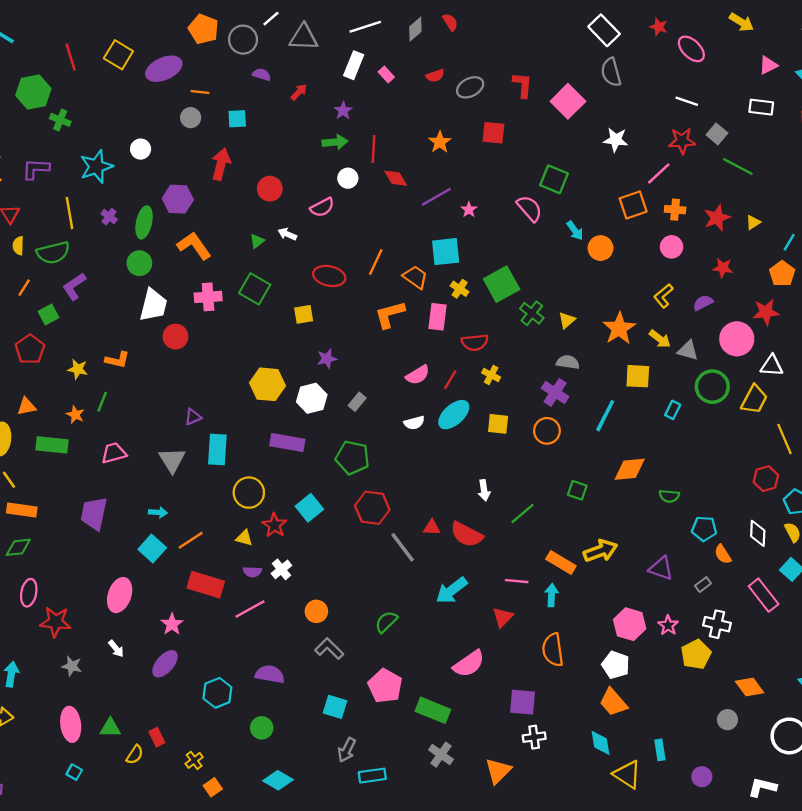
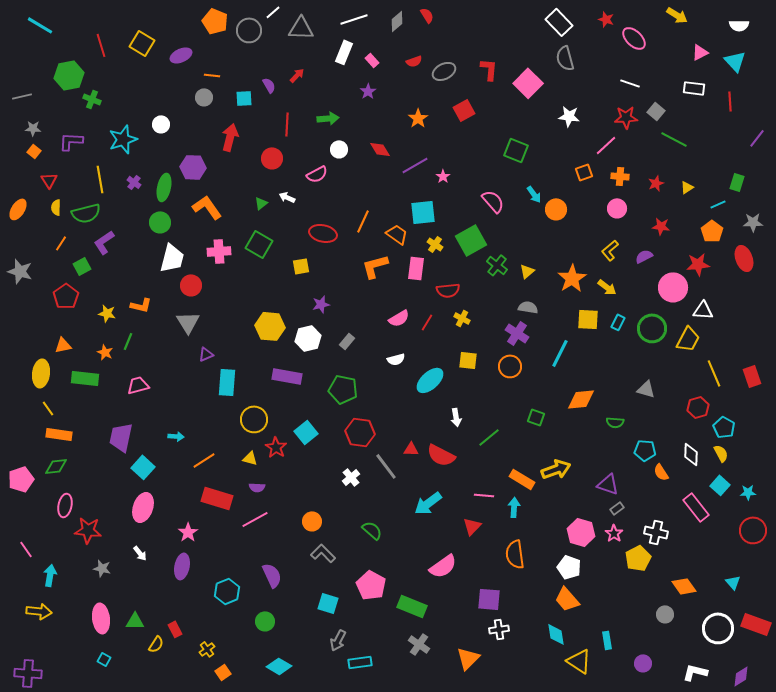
purple ellipse: (164, 69) -> (181, 55), size x0.7
purple semicircle: (262, 75) -> (269, 85), moved, turned 42
purple star: (343, 111) -> (368, 91), moved
red square: (493, 133) -> (464, 110), turned -35
red line: (373, 149) -> (287, 124), moved
orange square: (633, 205) -> (584, 172), size x0.7
pink semicircle: (529, 208) -> (493, 201), moved
red star: (717, 218) -> (656, 183), size x0.7
cyan line: (789, 242) -> (718, 204), turned 35
gray triangle: (688, 351) -> (646, 389), moved
cyan rectangle: (673, 410) -> (618, 322), moved
cyan ellipse: (454, 415) -> (430, 380), moved
gray triangle: (172, 460) -> (188, 322), moved
cyan square: (152, 548) -> (143, 467), moved
white cross: (281, 569) -> (351, 477), moved
gray rectangle: (703, 585) -> (617, 508), moved
green semicircle: (386, 622) -> (372, 530), turned 85
purple ellipse: (165, 664) -> (182, 566), turned -30
purple semicircle: (270, 674) -> (272, 575), turned 55

